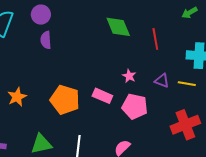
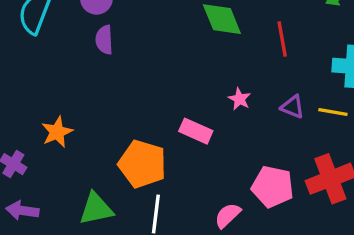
orange pentagon: (65, 100) -> (142, 164), moved
pink pentagon: (135, 107) -> (273, 187), moved

